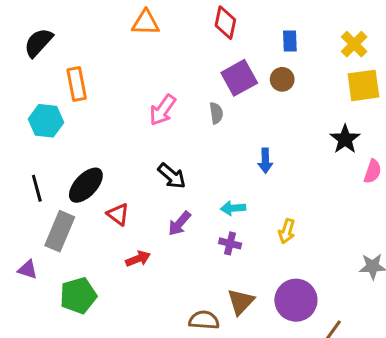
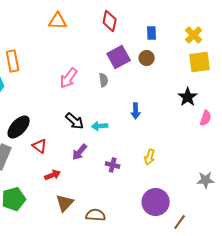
cyan arrow: (233, 208) -> (100, 126), moved
brown triangle: (241, 302) -> (65, 203), moved

